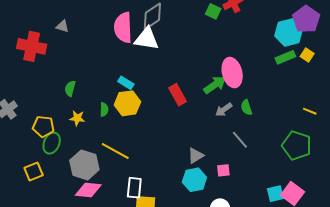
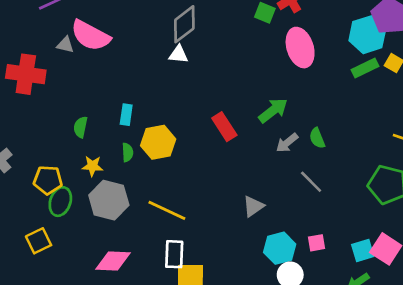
pink semicircle: (123, 28) -> (90, 35), moved, turned -56
white triangle: (147, 39) -> (178, 54), size x0.6
pink ellipse: (232, 73) -> (300, 48), moved
cyan rectangle: (126, 83) -> (126, 115), moved, turned 70
yellow line: (115, 151) -> (167, 210), moved
gray hexagon: (84, 165) -> (109, 200), moved
pink square: (223, 170) -> (317, 243), moved
cyan hexagon: (194, 180) -> (280, 248), moved

